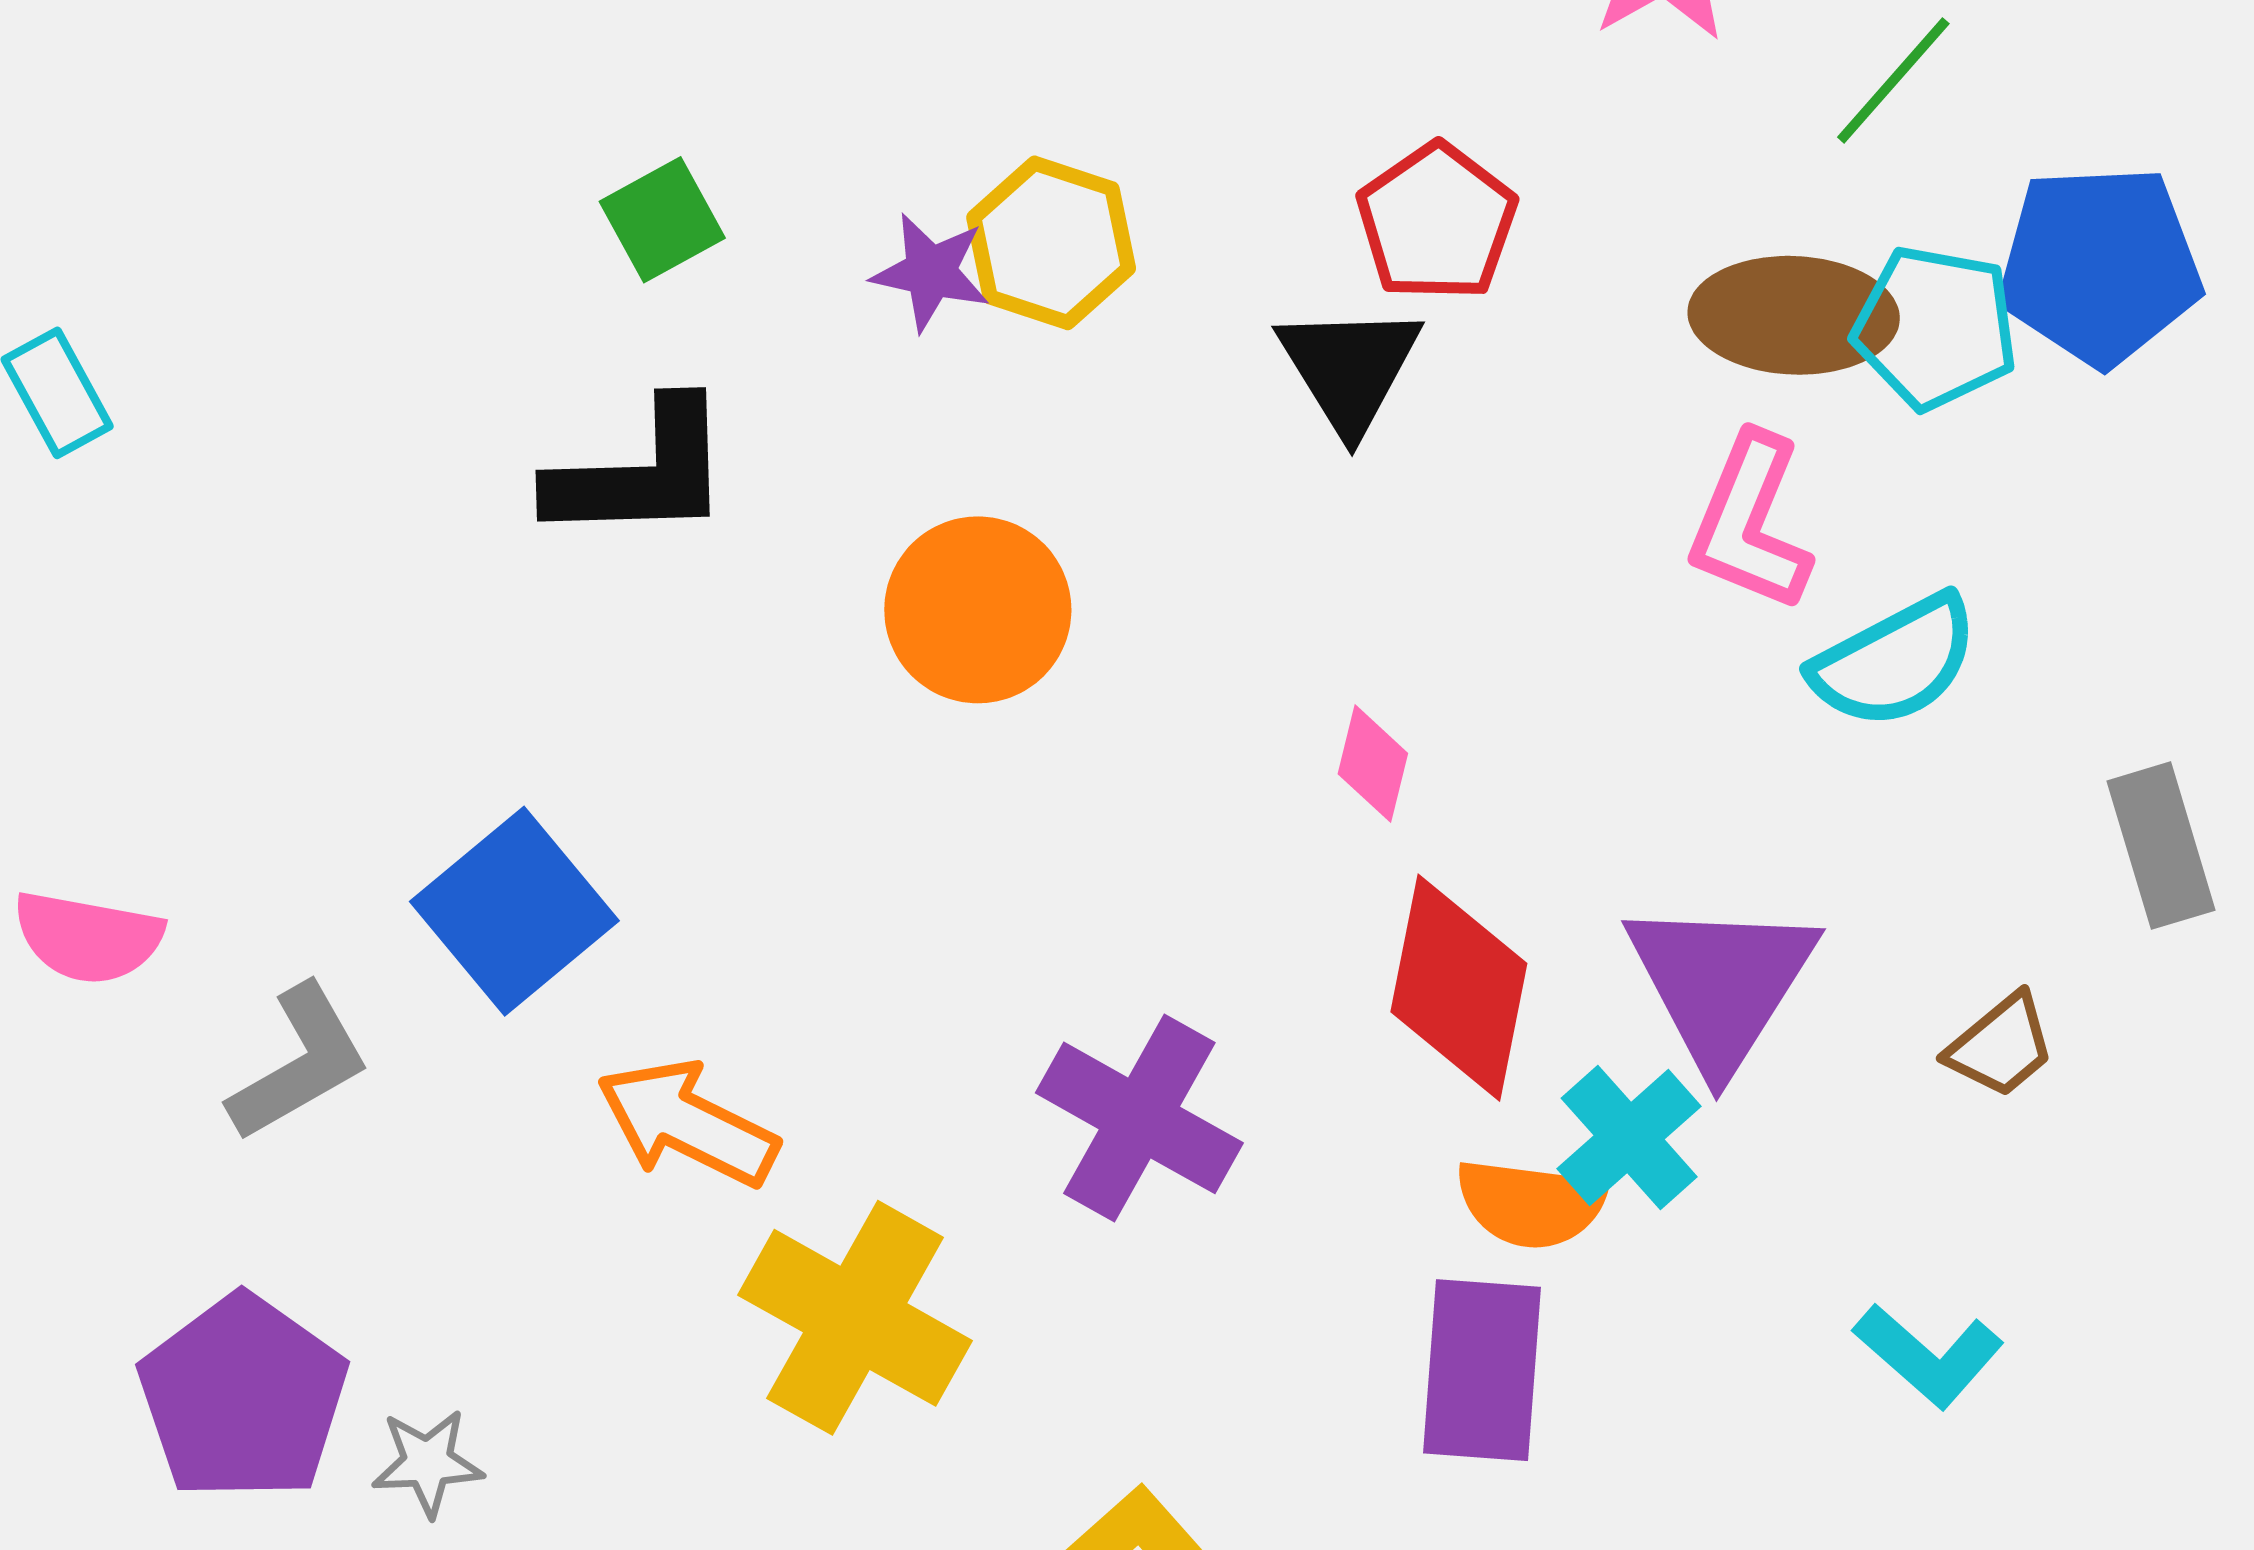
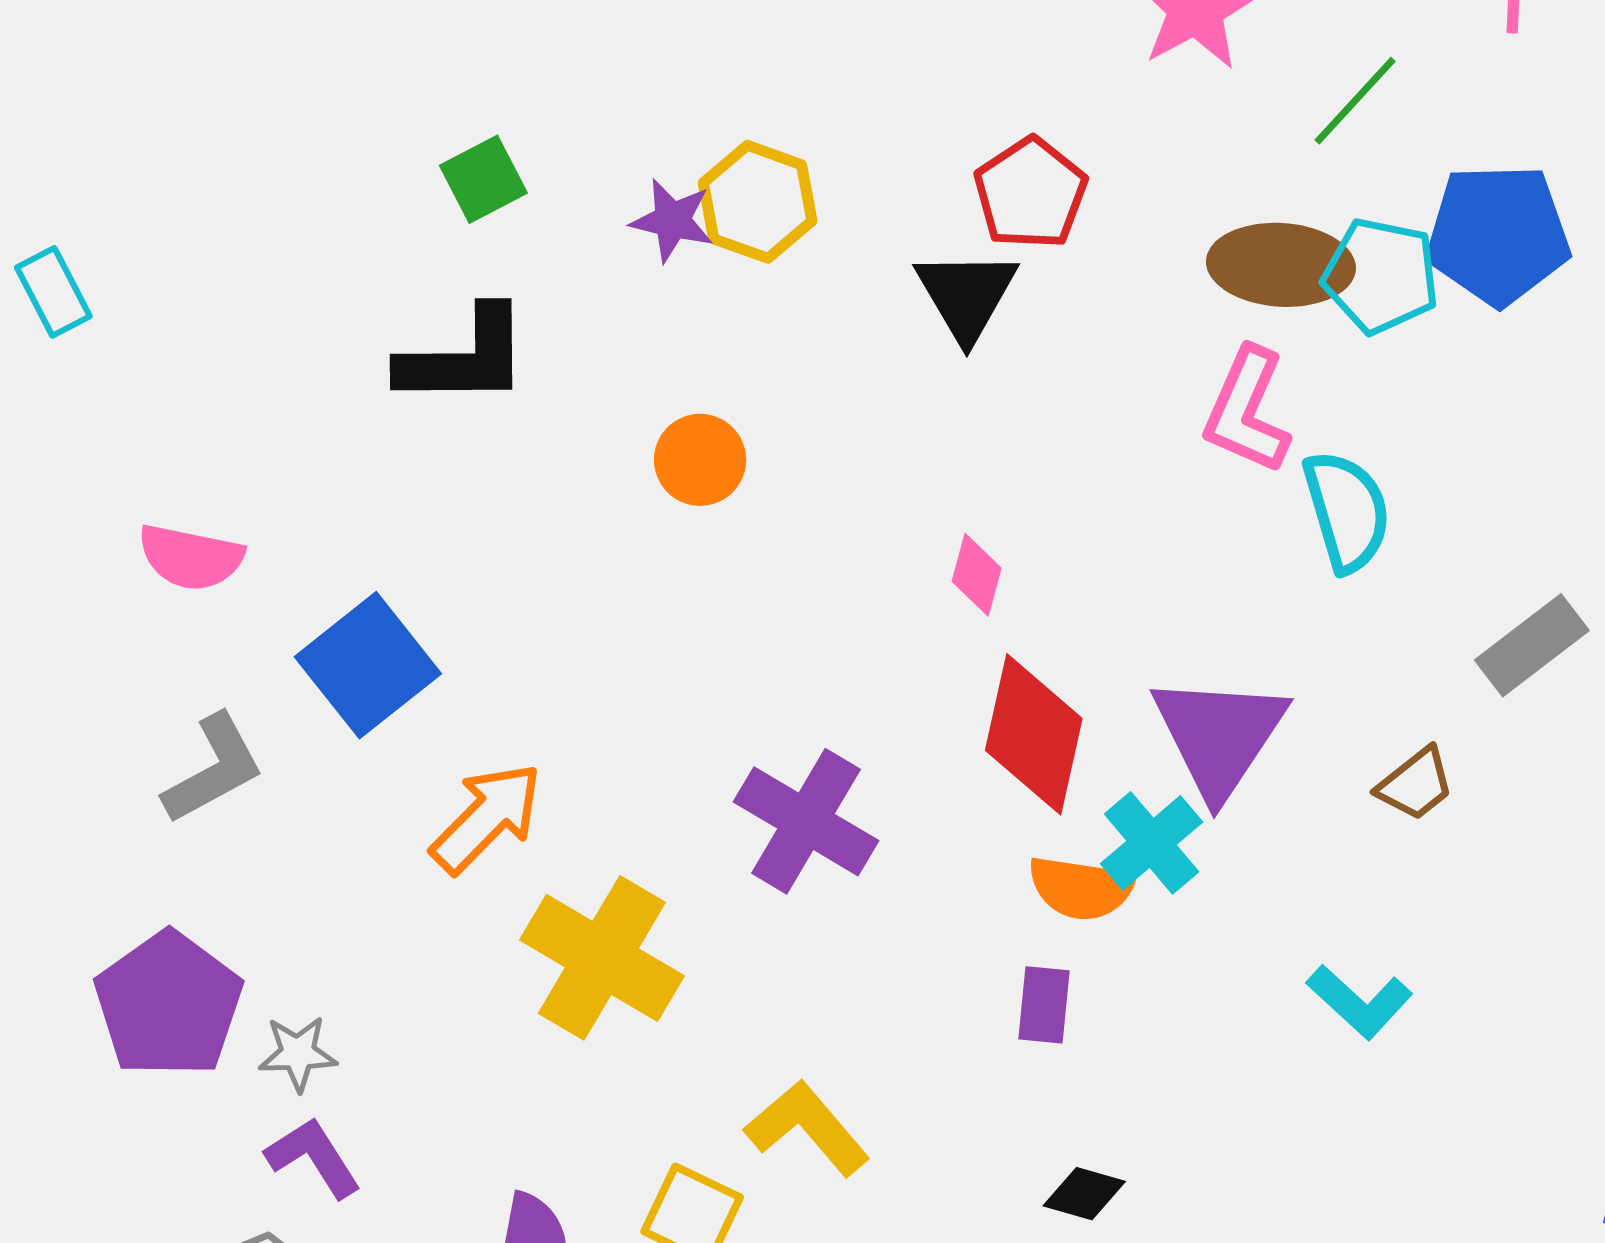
orange circle: (978, 610) -> (700, 460), size x0.7
cyan semicircle: (1895, 662) -> (1347, 511), turned -80
gray rectangle: (2161, 846) -> (1532, 645), turned 68
pink semicircle: (88, 937) -> (191, 557), moved
orange arrow: (687, 1123) -> (487, 818), turned 107
purple rectangle: (1482, 1370) -> (1044, 1005), size x0.6

